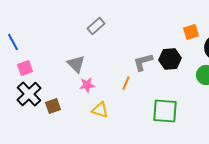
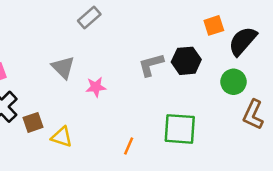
orange line: (126, 83) -> (129, 146), moved
pink star: (87, 85) -> (96, 87), moved
yellow triangle: (100, 110) -> (62, 137), moved

